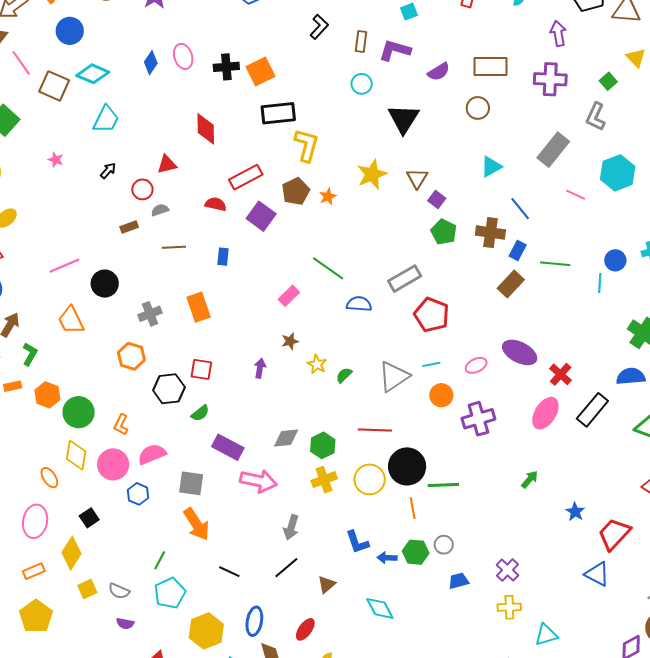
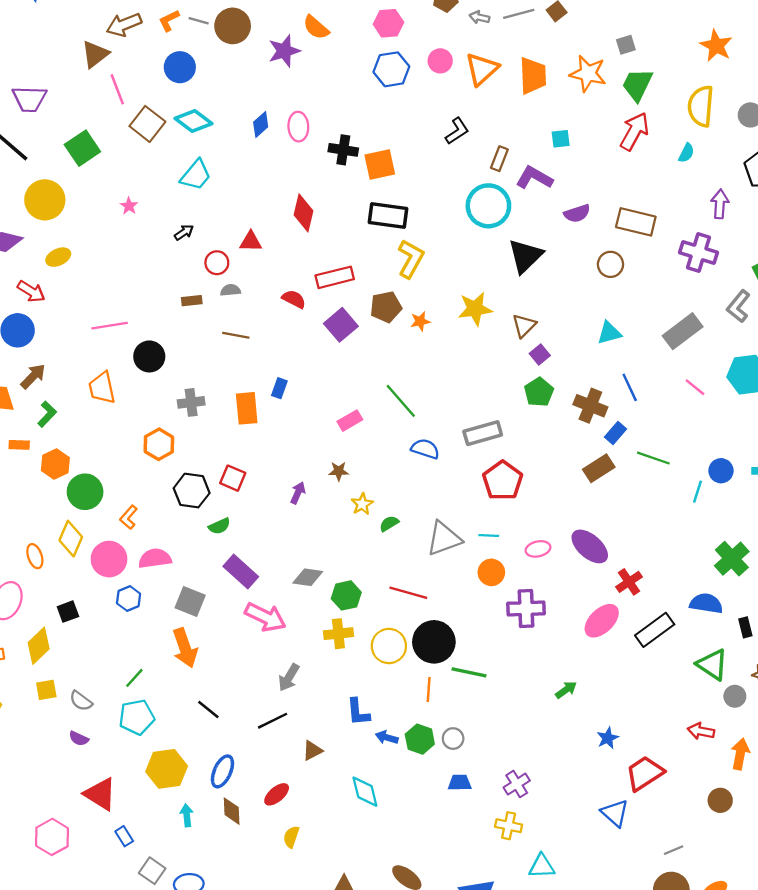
cyan circle: (362, 84) -> (488, 206), size x1.8
blue rectangle: (223, 257) -> (279, 388), moved

